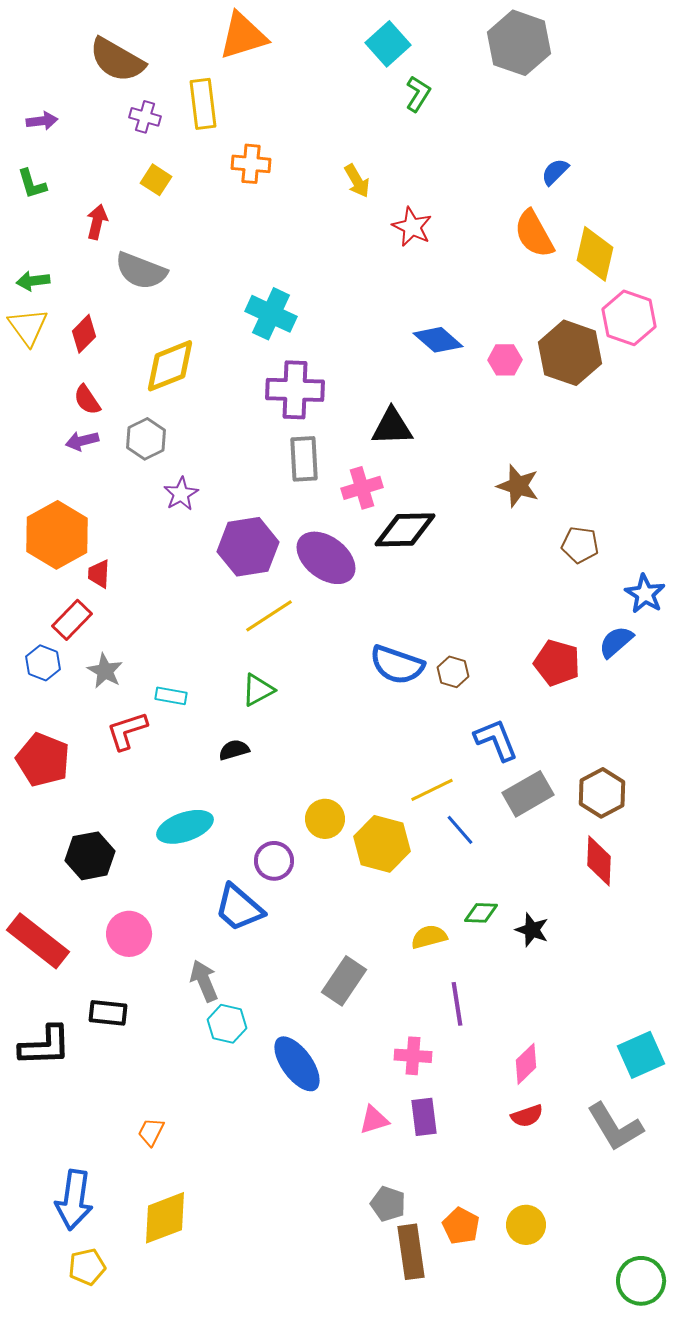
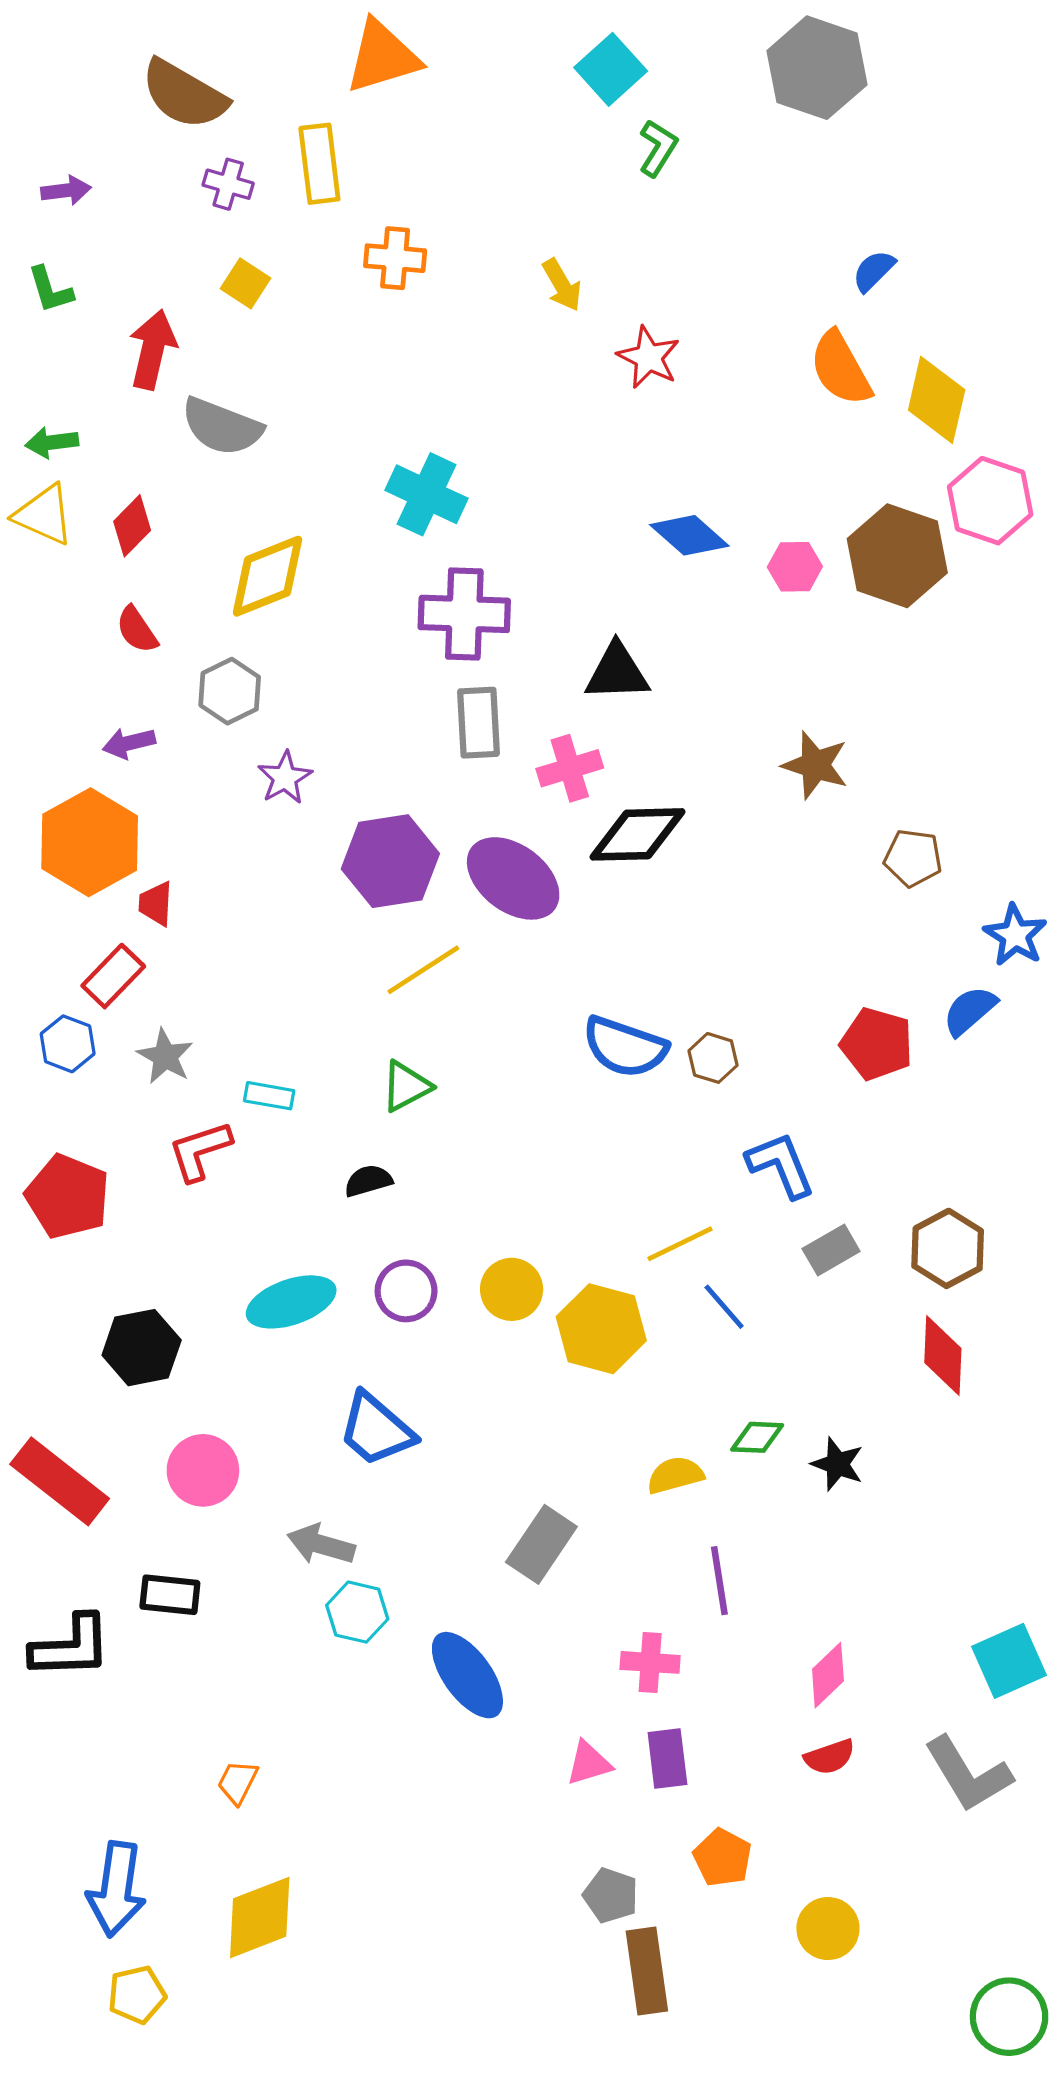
red arrow: (97, 222) -> (153, 349), size x1.4
yellow triangle: (28, 327) -> (44, 515), turned -30
purple arrow: (82, 441) -> (129, 743), moved
gray rectangle: (528, 794) -> (831, 1250), size x0.7
purple circle: (274, 861) -> (406, 1291), moved
gray arrow: (204, 981) -> (321, 1544), turned -51
orange pentagon: (461, 1226) -> (722, 1858), moved

